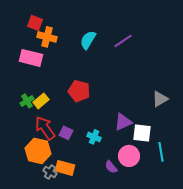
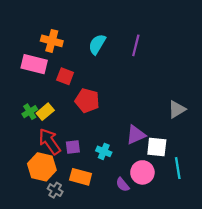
red square: (35, 23) -> (65, 76), moved
purple line: (123, 41) -> (136, 45), turned -42
purple square: (66, 133) -> (73, 147), turned -32
orange rectangle: (65, 168) -> (81, 177), moved

